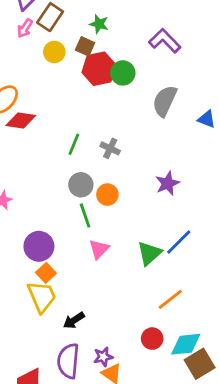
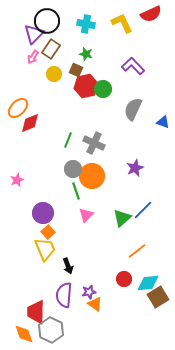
red diamond: (21, 120) -> (30, 123), turned -30
gray cross: (110, 148) -> (94, 143), size x1.5
orange circle: (107, 195) -> (92, 176), size x1.6
black arrow: (74, 320) -> (68, 266), turned -77

